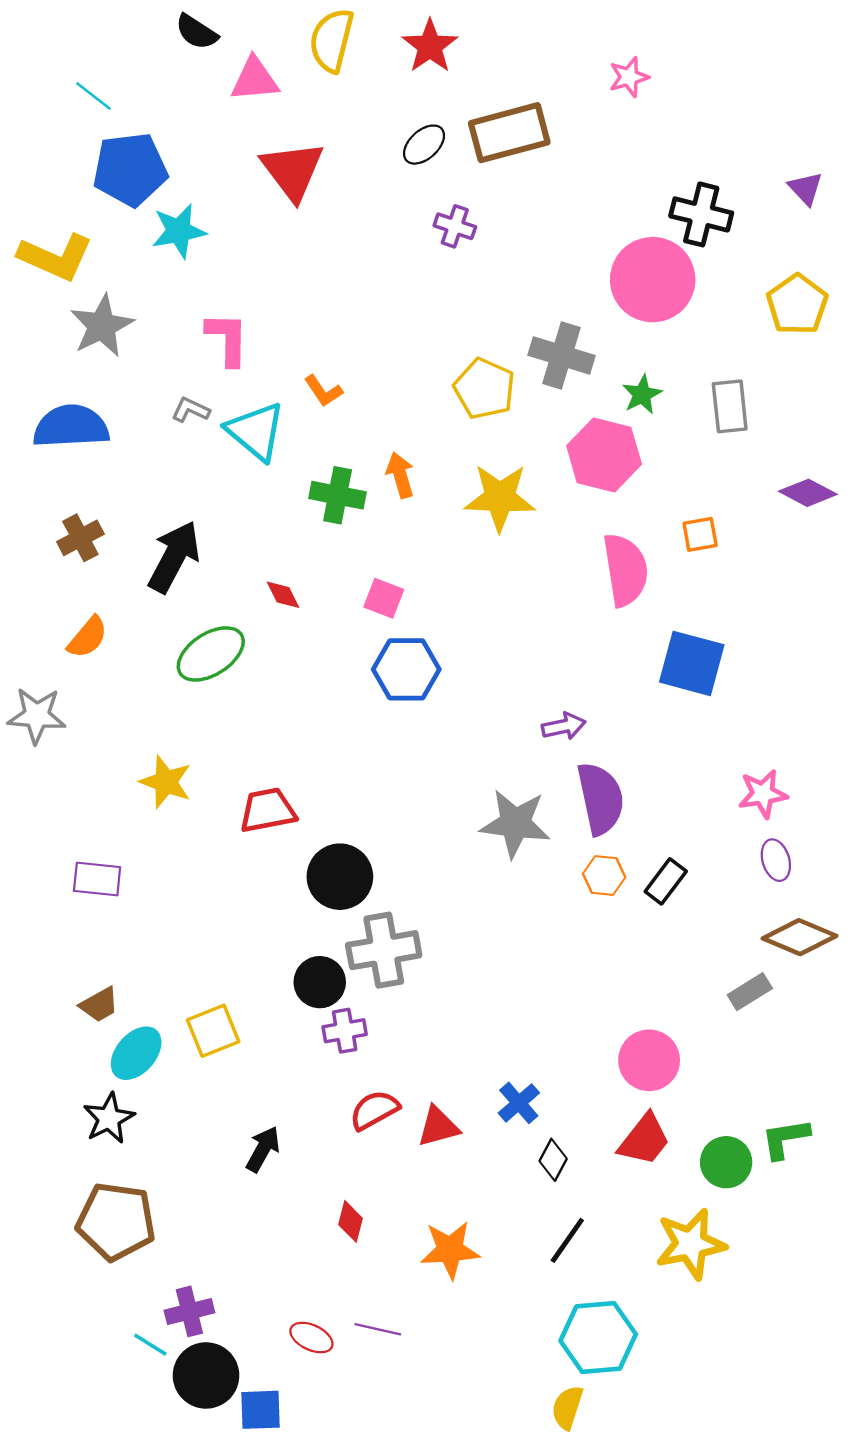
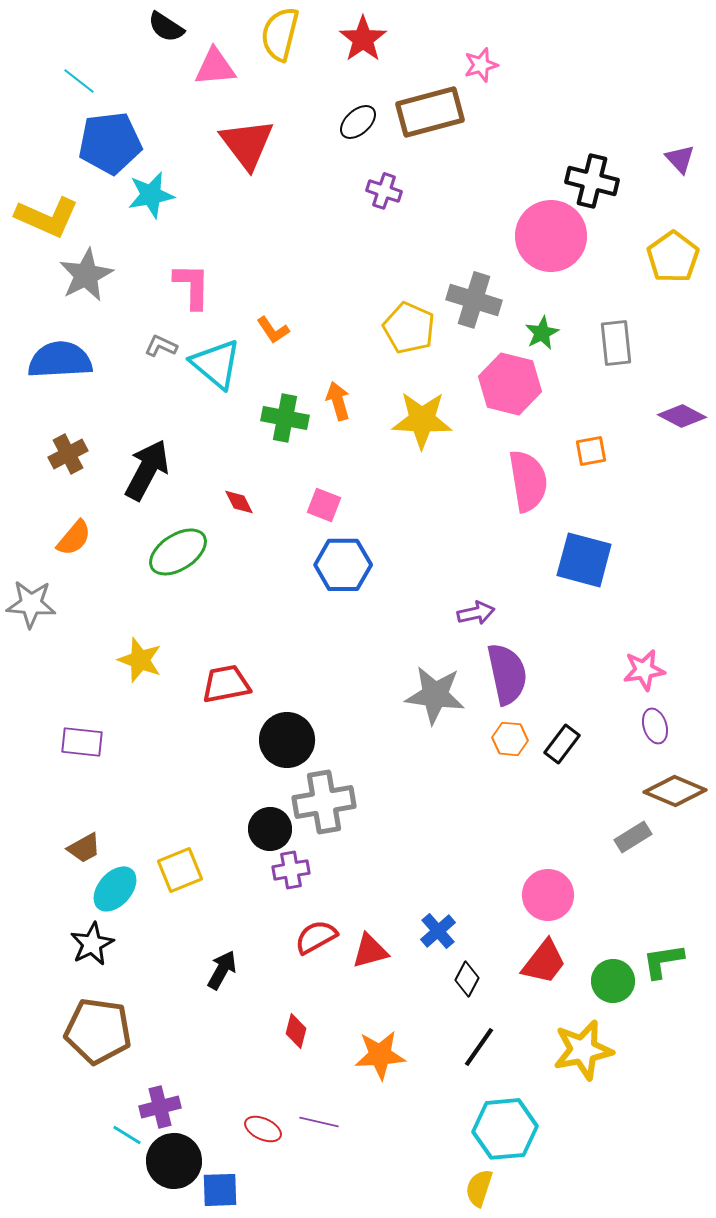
pink star: (629, 77) -> (481, 65), moved

